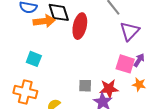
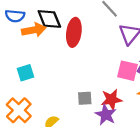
cyan square: (34, 59) -> (25, 73), turned -35
orange cross: (25, 92) -> (19, 110), turned 35

